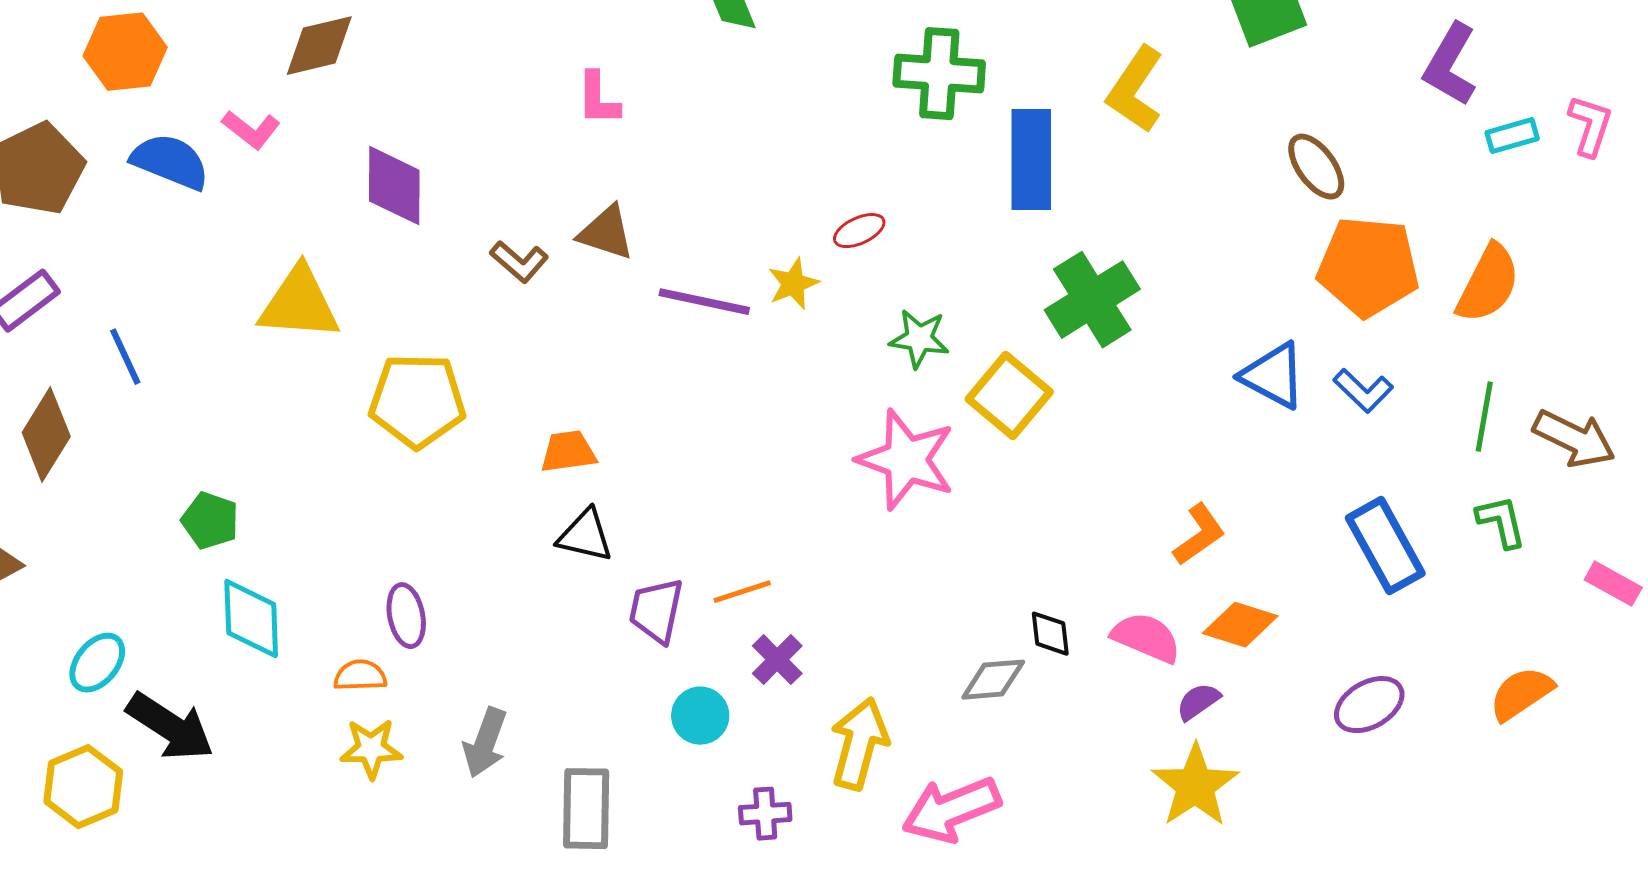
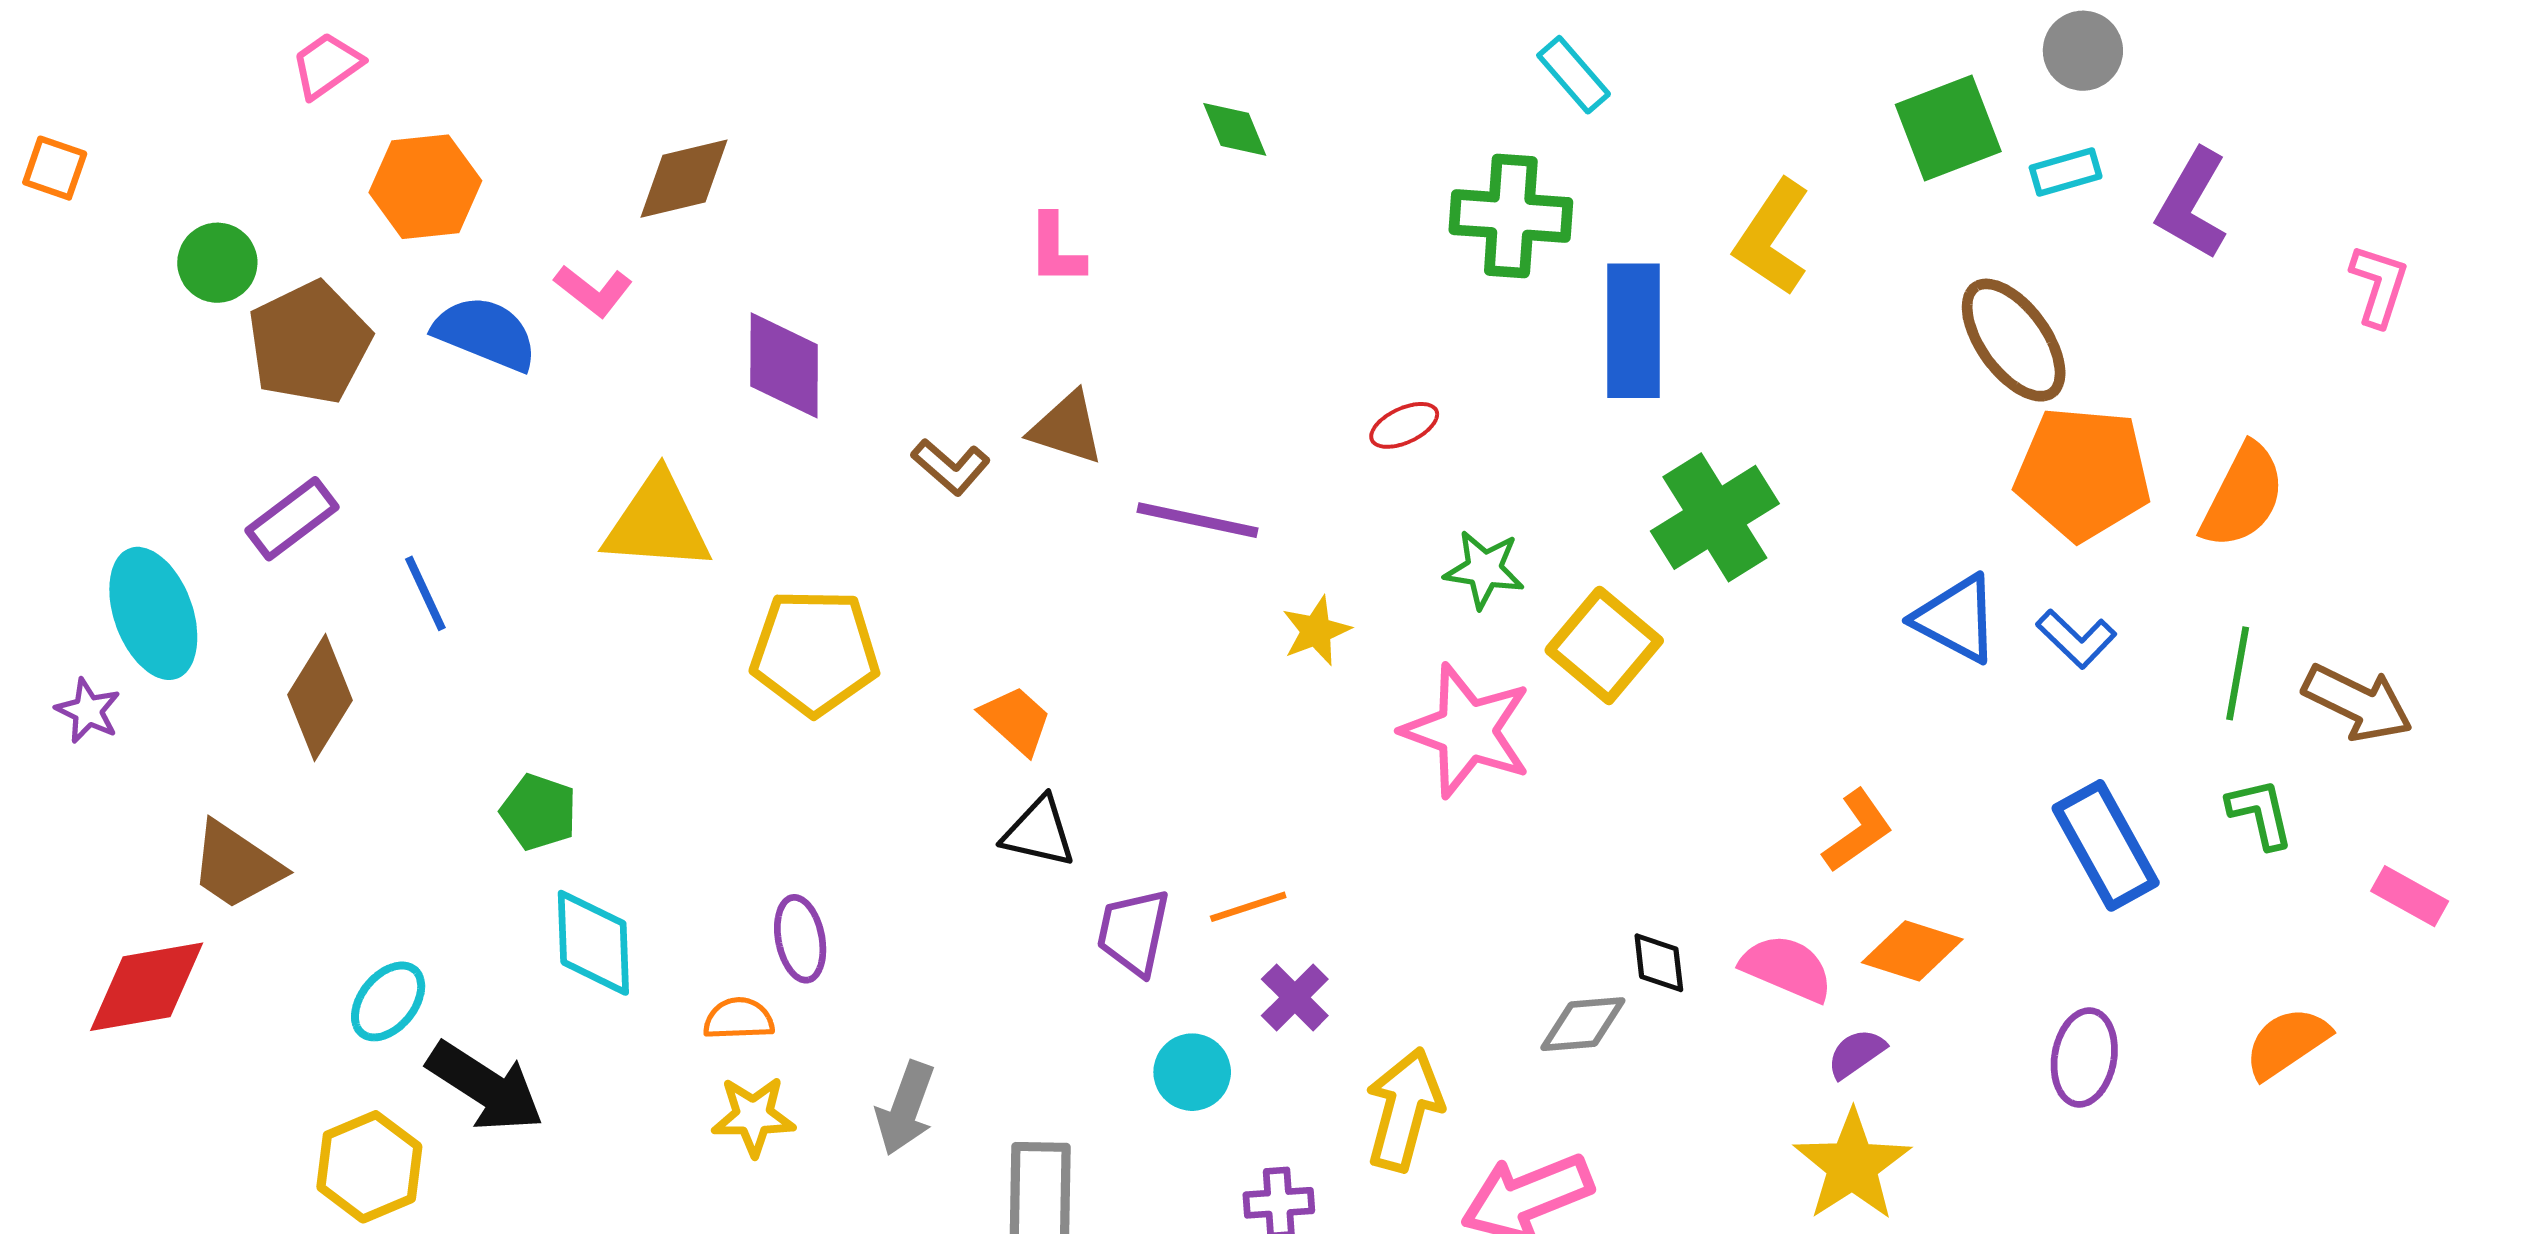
cyan rectangle: (1512, 136) -> (2066, 172), moved
brown ellipse: (1316, 167) -> (2014, 340), size x1.4
yellow star: (793, 284) -> (1316, 631), moved
orange trapezoid: (568, 452) -> (1016, 720), turned 50
purple ellipse: (1369, 705) -> (2084, 1057), turned -50

